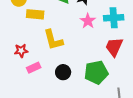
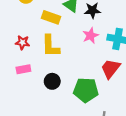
yellow rectangle: (35, 14) -> (51, 17), moved
red star: (21, 51) -> (22, 42), moved

